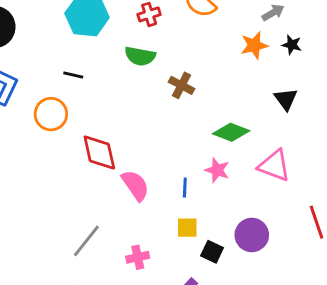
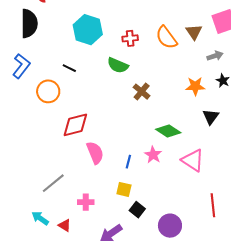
orange star: (254, 45) -> (195, 86), moved
red diamond: (99, 152) -> (75, 125), turned 76
purple circle: (252, 235) -> (170, 226), moved

